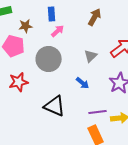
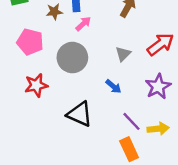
brown star: (26, 26) -> (54, 12), moved
purple line: (98, 112) -> (132, 121), turned 54

